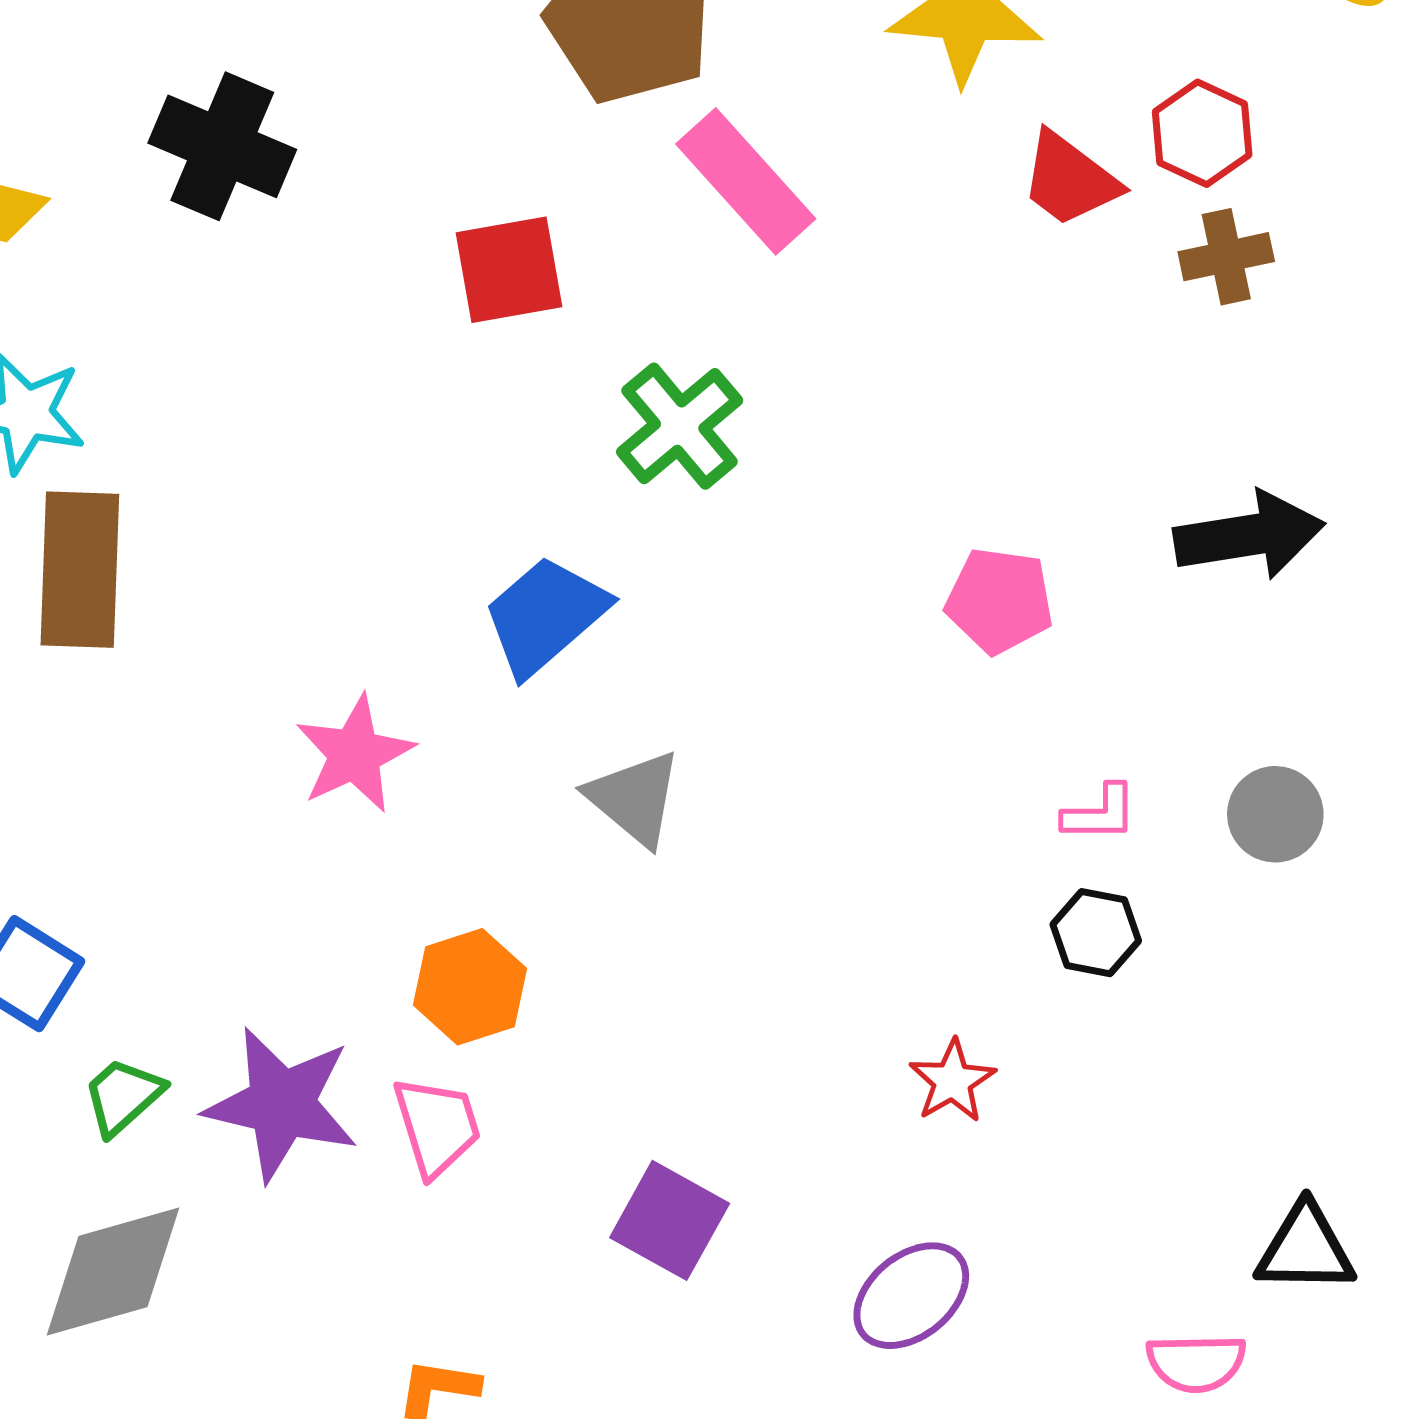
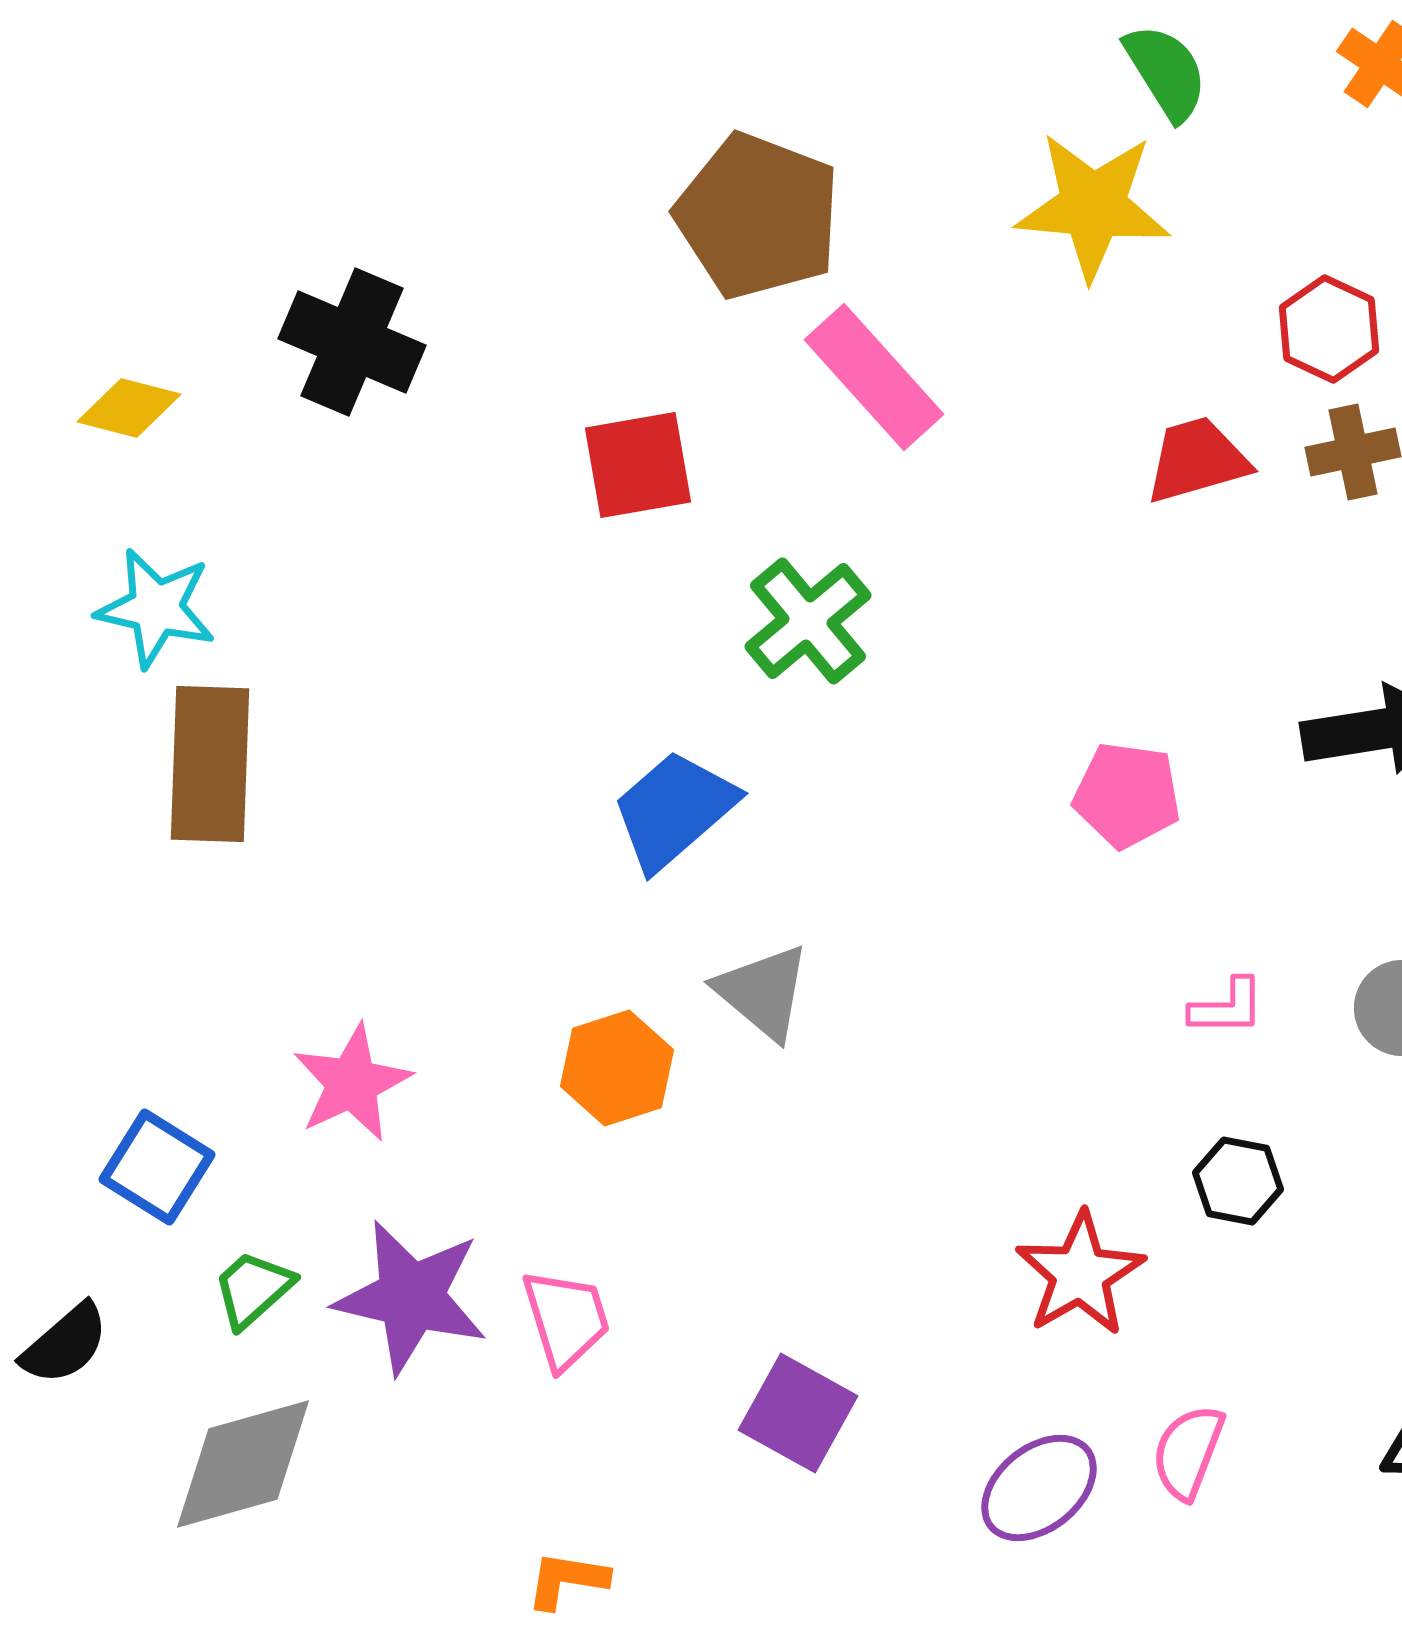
red trapezoid: (1070, 179) -> (1197, 460), moved, turned 127
pink star: (355, 754) -> (352, 1083), moved
black hexagon: (1096, 933) -> (1238, 1181), moved
orange hexagon: (470, 987) -> (617, 1068), moved
red star: (952, 1081) -> (1080, 1274), size x1.5
pink semicircle: (1196, 1363) -> (1188, 1452), moved, turned 112

